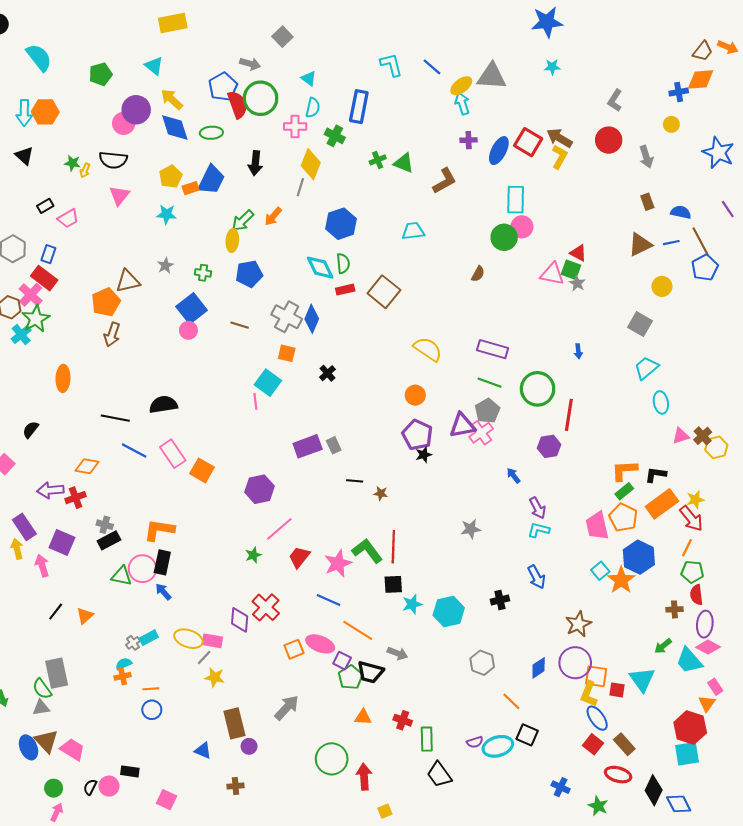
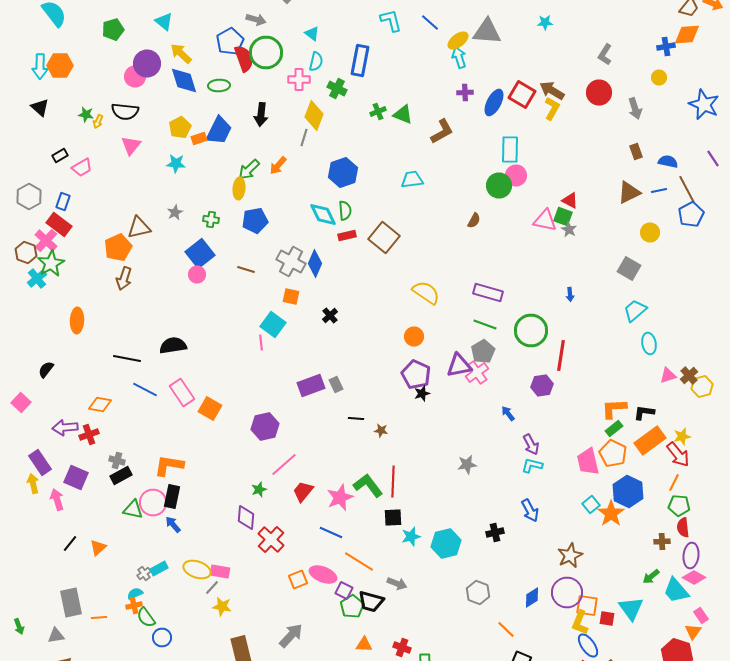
purple diamond: (240, 620) -> (246, 518), moved
green semicircle: (42, 689) -> (146, 618), moved
orange line: (151, 689) -> (99, 618), moved

